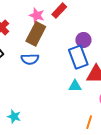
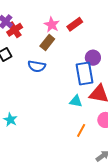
brown rectangle: (36, 34) -> (47, 43), size x0.7
orange line: (89, 122) -> (81, 130), moved

